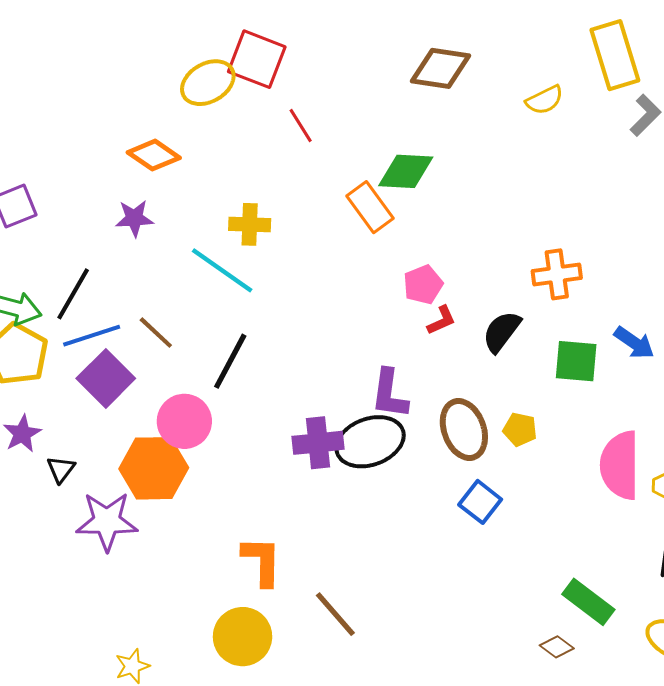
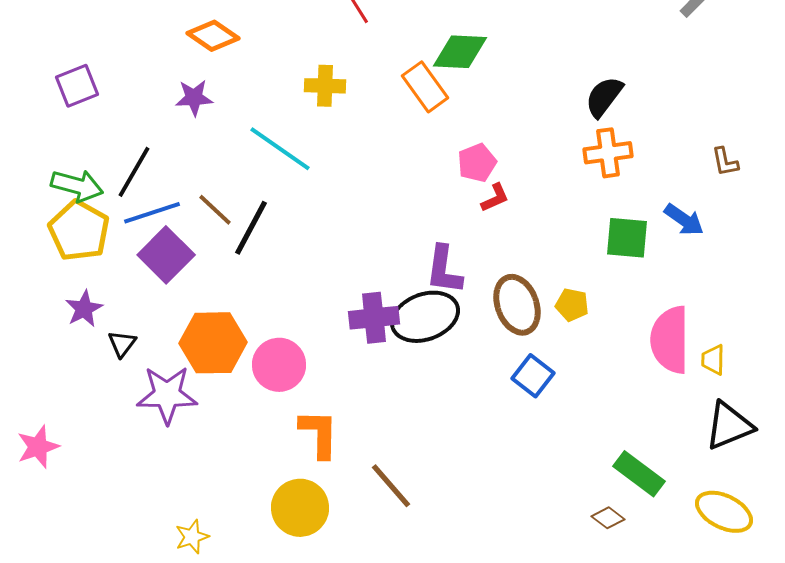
yellow cross: (250, 224) -> (325, 86), moved
black semicircle: (502, 332) -> (604, 97), moved
black line: (230, 361) -> (251, 228), moved
pink circle: (184, 421) -> (279, 365), moved

